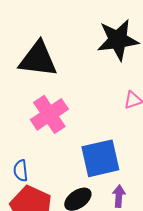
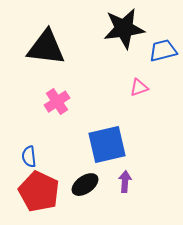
pink cross: (49, 114) -> (57, 102), size x0.7

